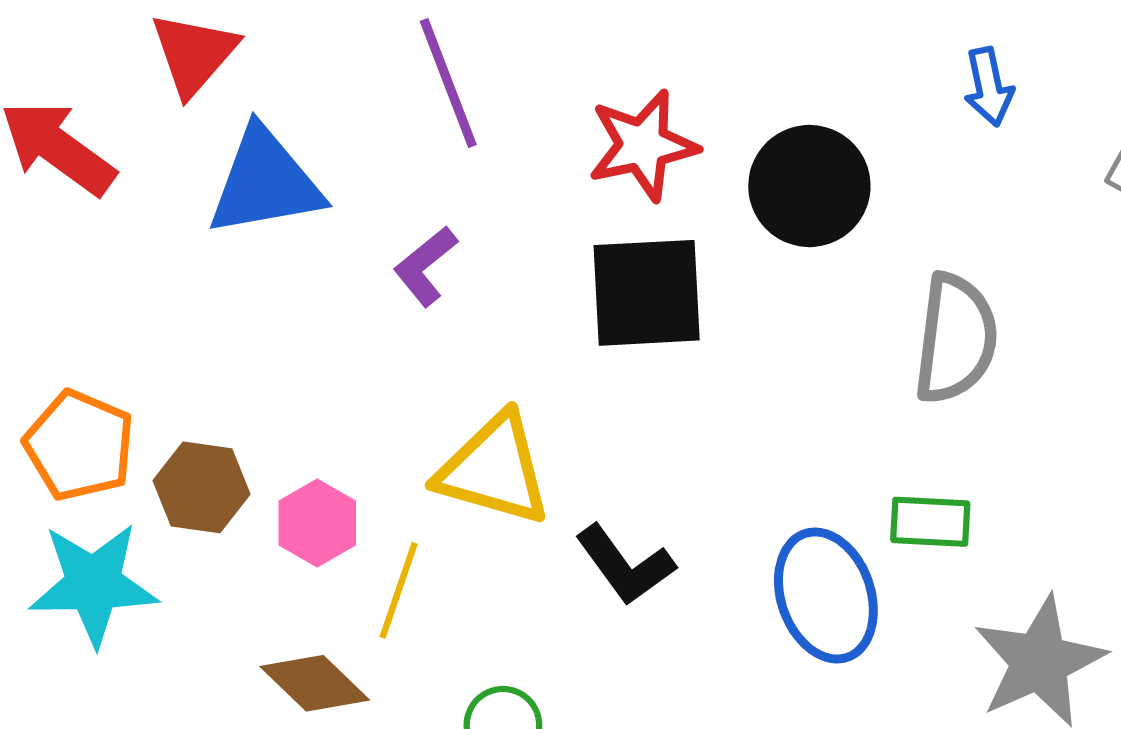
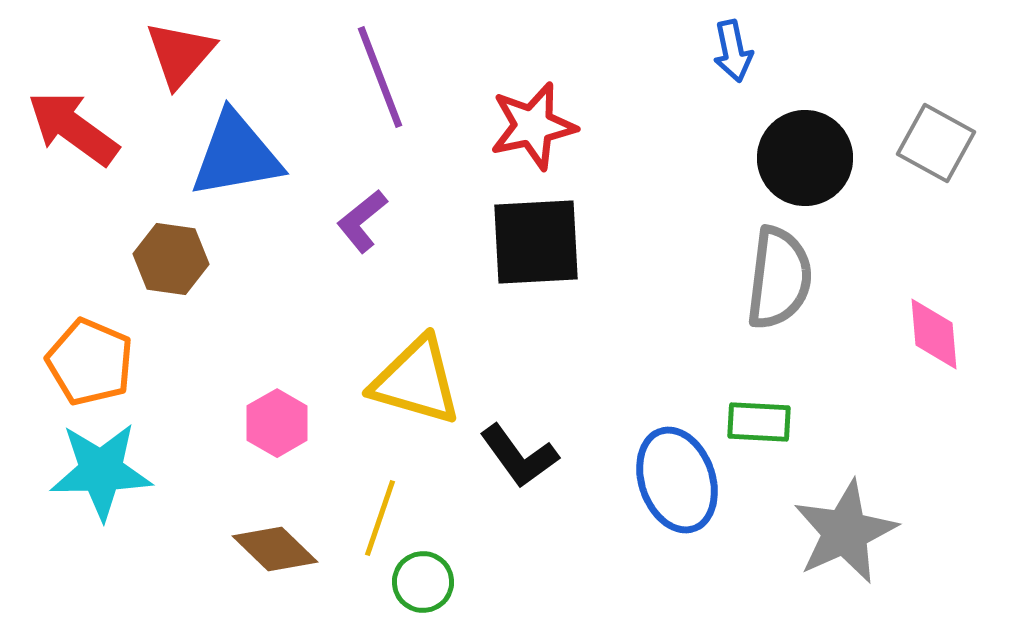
blue arrow: (989, 87) -> (733, 51), moved
black circle: (809, 186) -> (805, 158), moved
brown hexagon: (202, 487) -> (171, 259), moved
yellow line: (399, 590) -> (380, 518), moved

